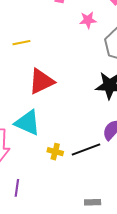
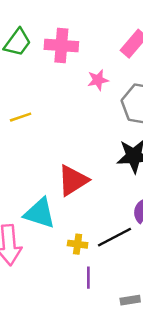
red triangle: (41, 81) -> (73, 180), moved
purple line: (17, 188) -> (88, 278), moved

